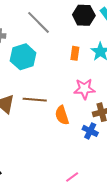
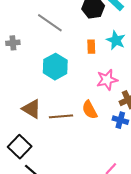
cyan hexagon: (23, 57) -> (55, 67), moved
brown line: (35, 100) -> (61, 116), moved

